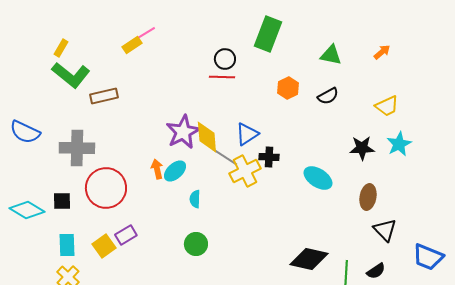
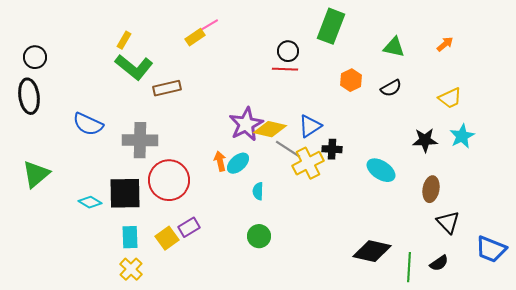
yellow diamond: (207, 137) -> (270, 129), turned -72
black square: (62, 201) -> (125, 193), size x1.8
cyan diamond: (27, 210) -> (90, 202), size x0.7

